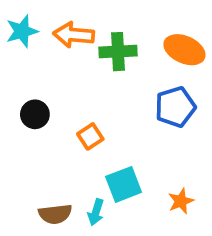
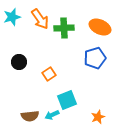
orange arrow: (74, 35) -> (40, 19), turned -130
orange star: (181, 201) -> (98, 117), moved
cyan arrow: (96, 212) -> (52, 115), turned 48

